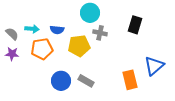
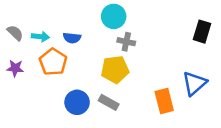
black rectangle: (135, 25) -> (202, 32), moved
gray semicircle: (12, 34) -> (15, 33), moved
yellow pentagon: (79, 46) -> (115, 69), moved
orange pentagon: (42, 49) -> (53, 62), turned -30

